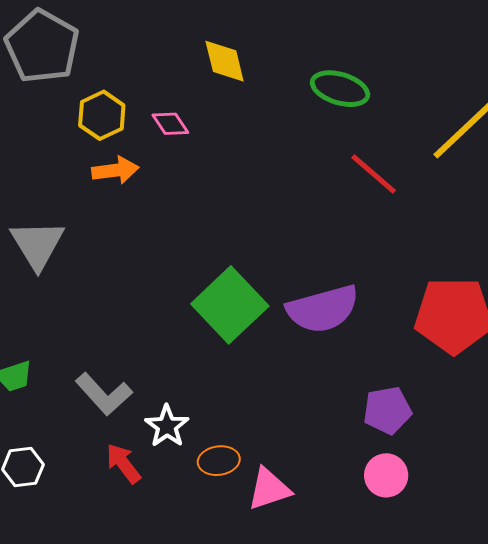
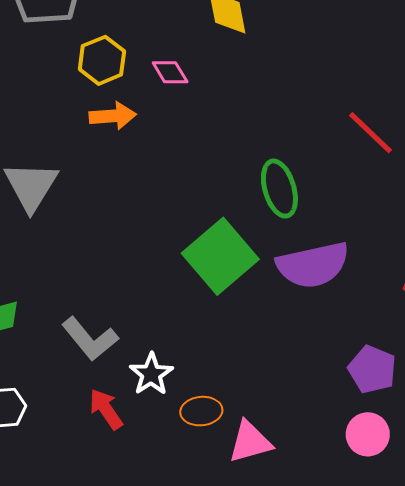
green ellipse: (340, 89) -> (279, 189), moved, turned 54
purple pentagon: (387, 410) -> (372, 369), turned 30

